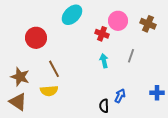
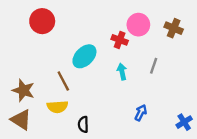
cyan ellipse: (72, 15) -> (84, 56), moved
red circle: (36, 38) -> (42, 21), moved
blue cross: (157, 93) -> (184, 122), moved, turned -32
black semicircle: (104, 106) -> (83, 124), moved

